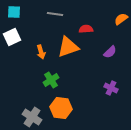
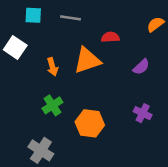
cyan square: (14, 12) -> (33, 15), moved
white square: (12, 37) -> (15, 47), turned -30
green cross: (51, 80) -> (52, 105), moved
orange hexagon: (61, 108) -> (90, 123), moved

